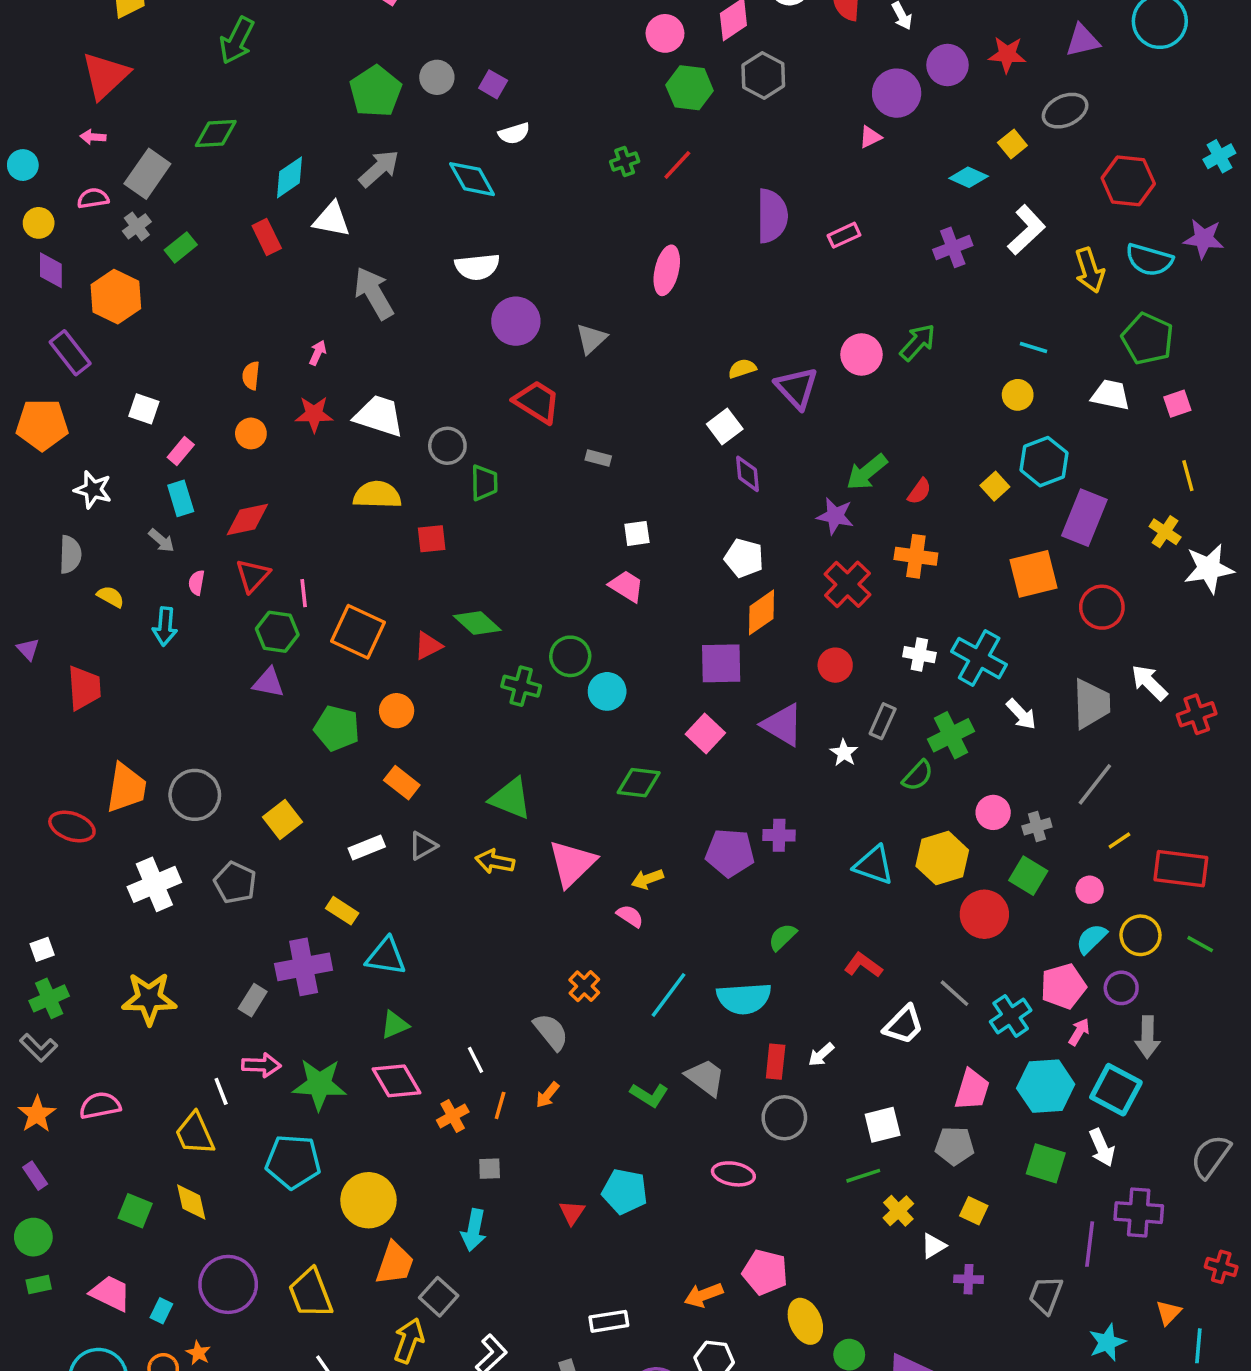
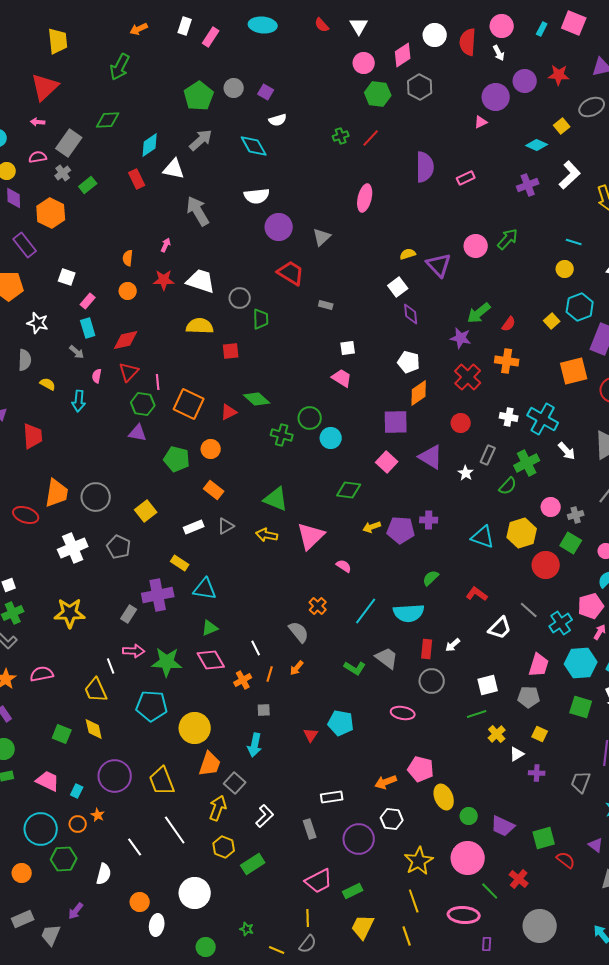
yellow arrow: (647, 879) -> (372, 527), moved

